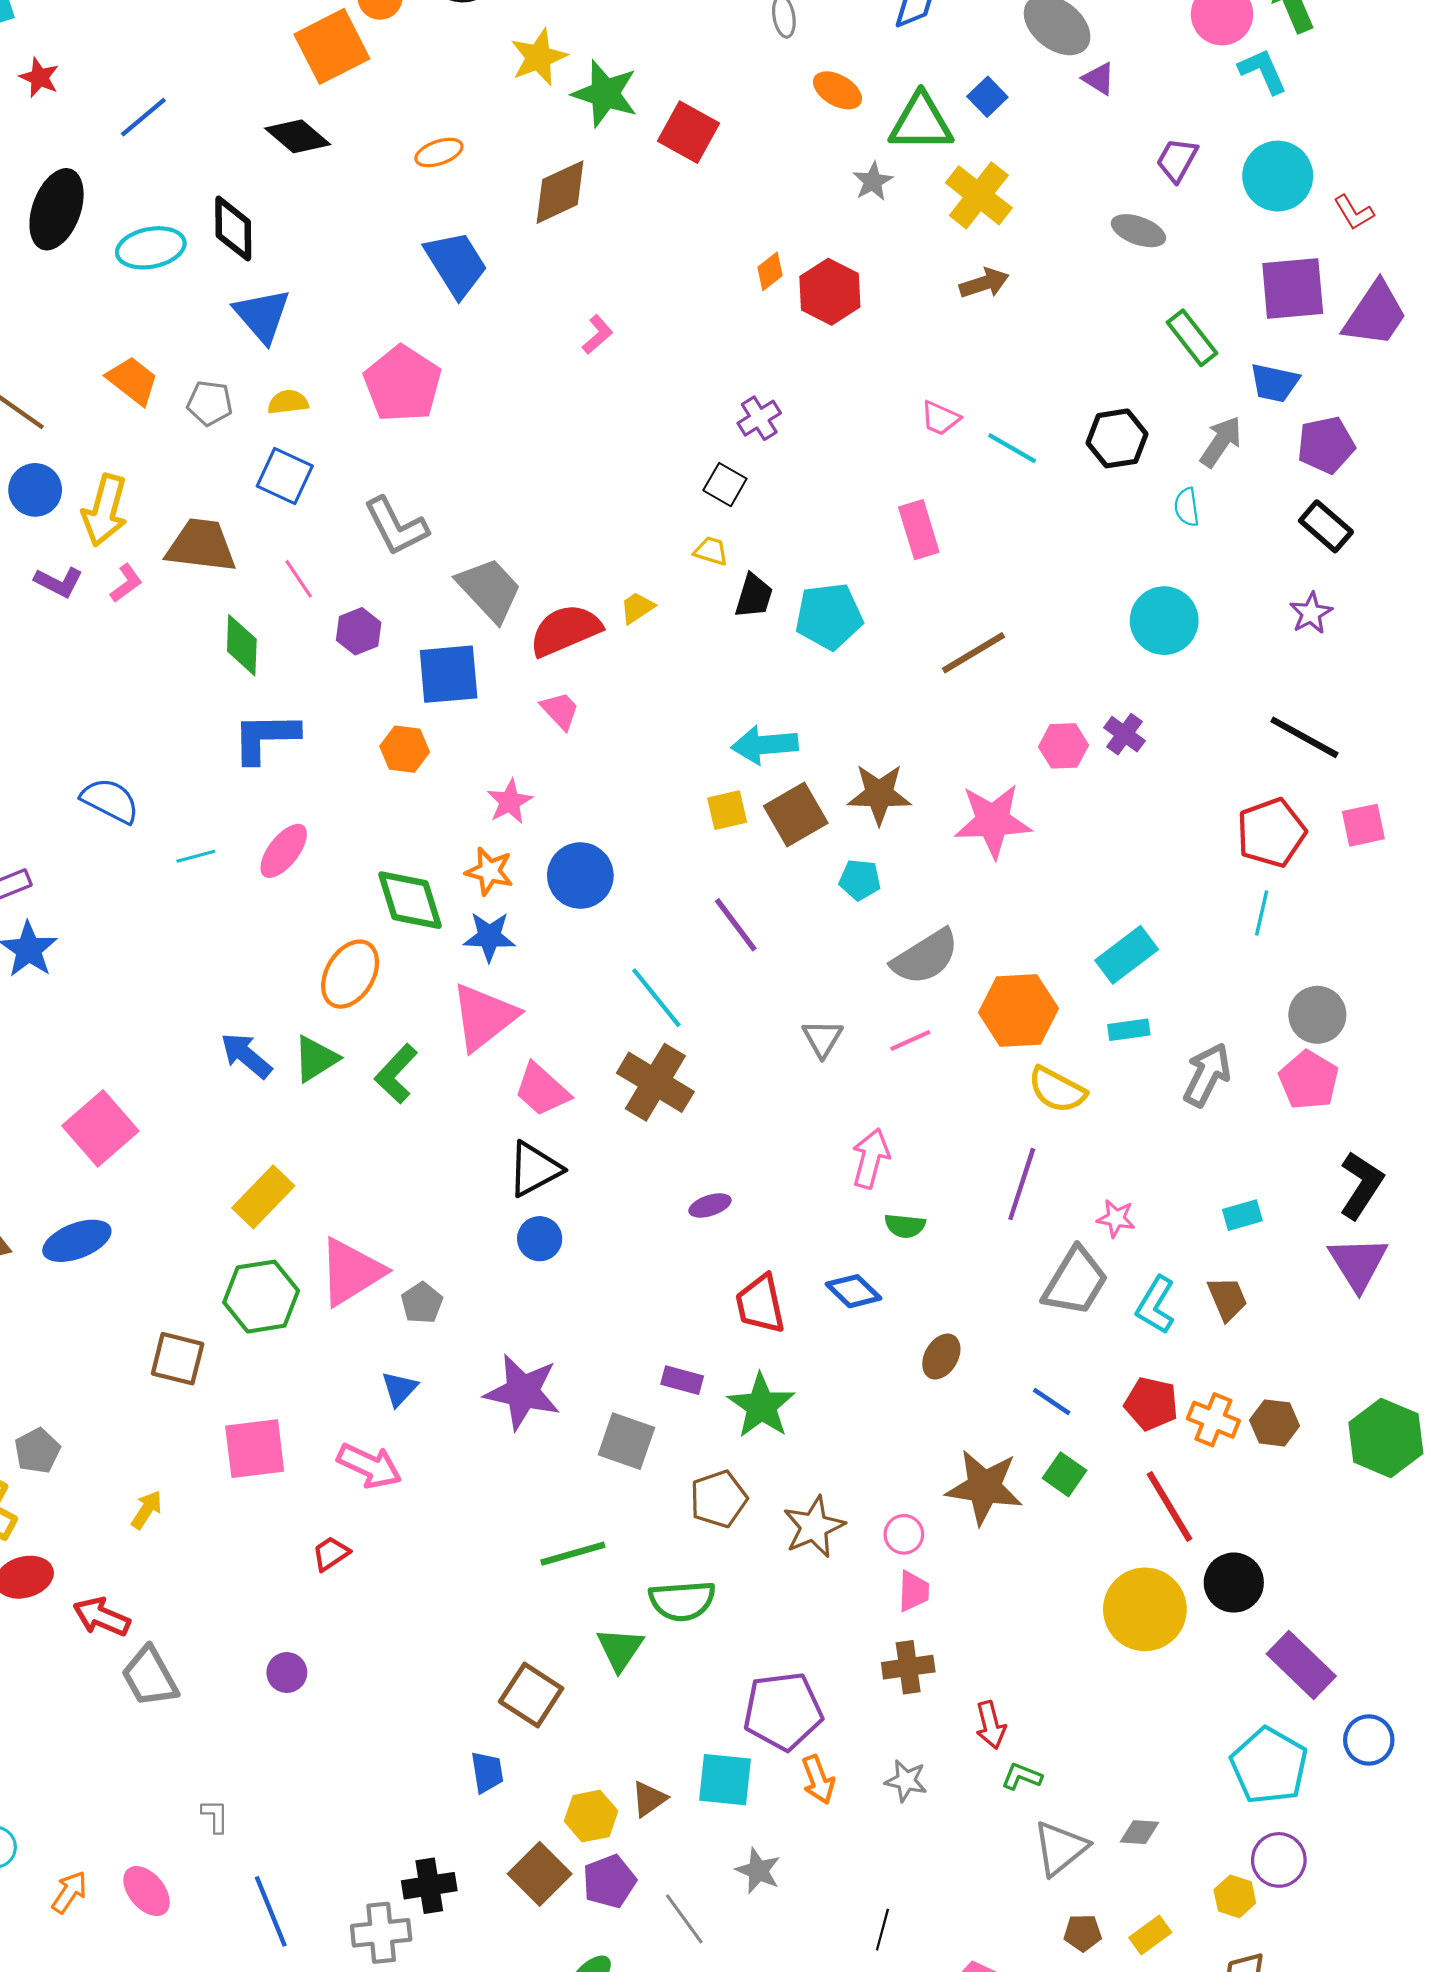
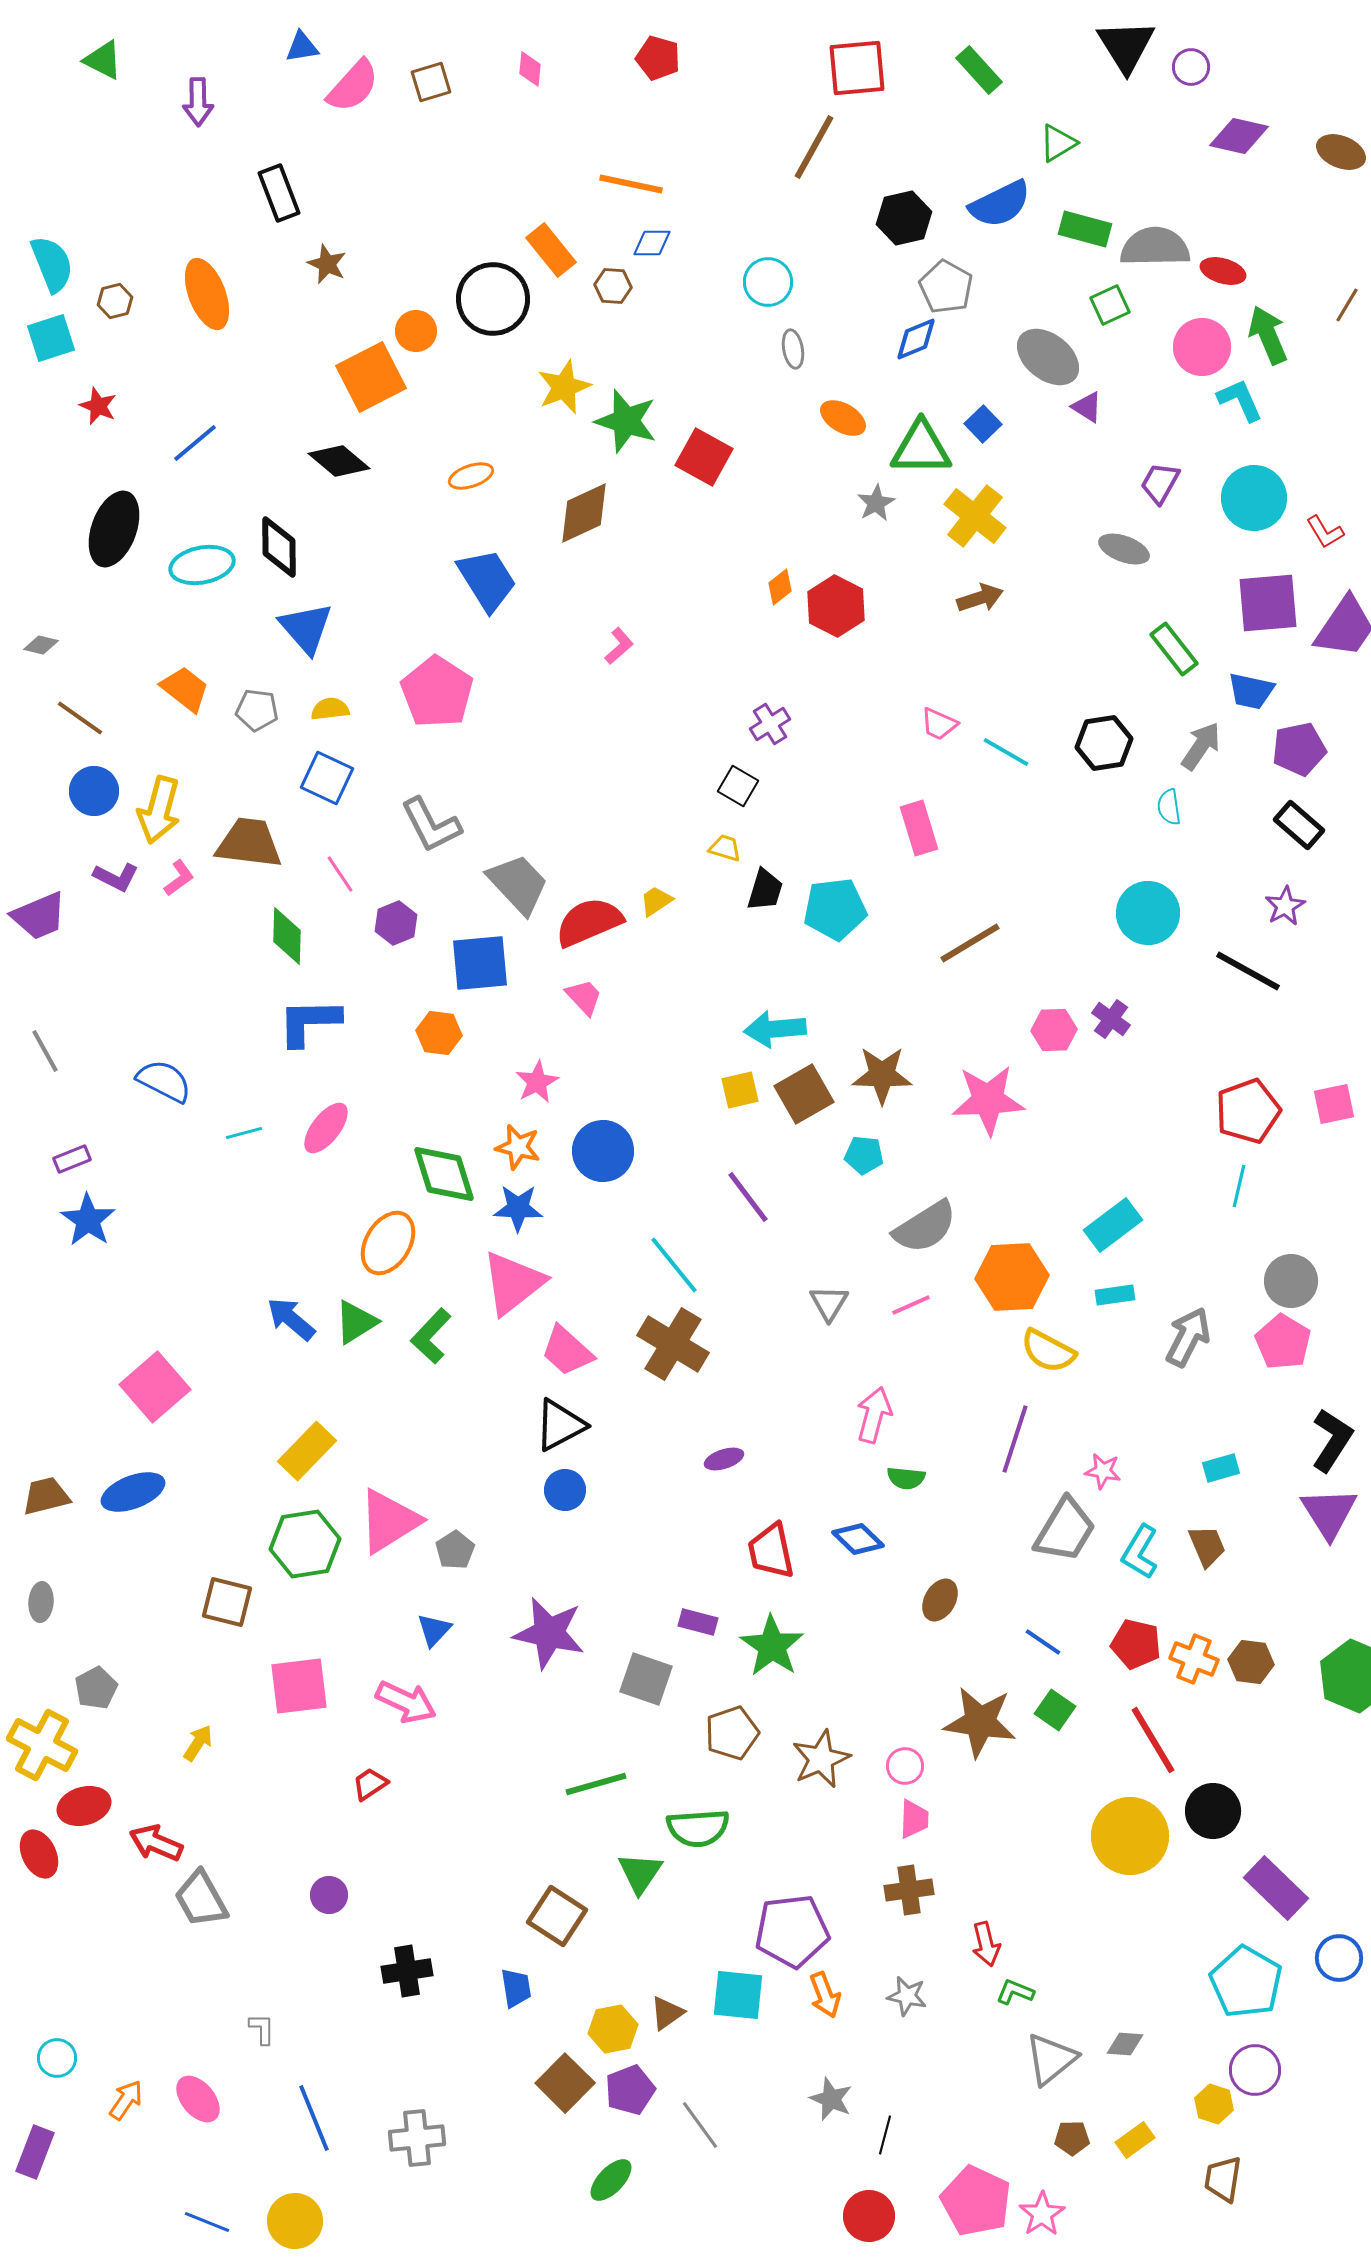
black line: (1304, 737) -> (1248, 971), moved
gray star: (758, 1871) -> (831, 2099), moved
black cross: (429, 1886) -> (407, 1971), moved

